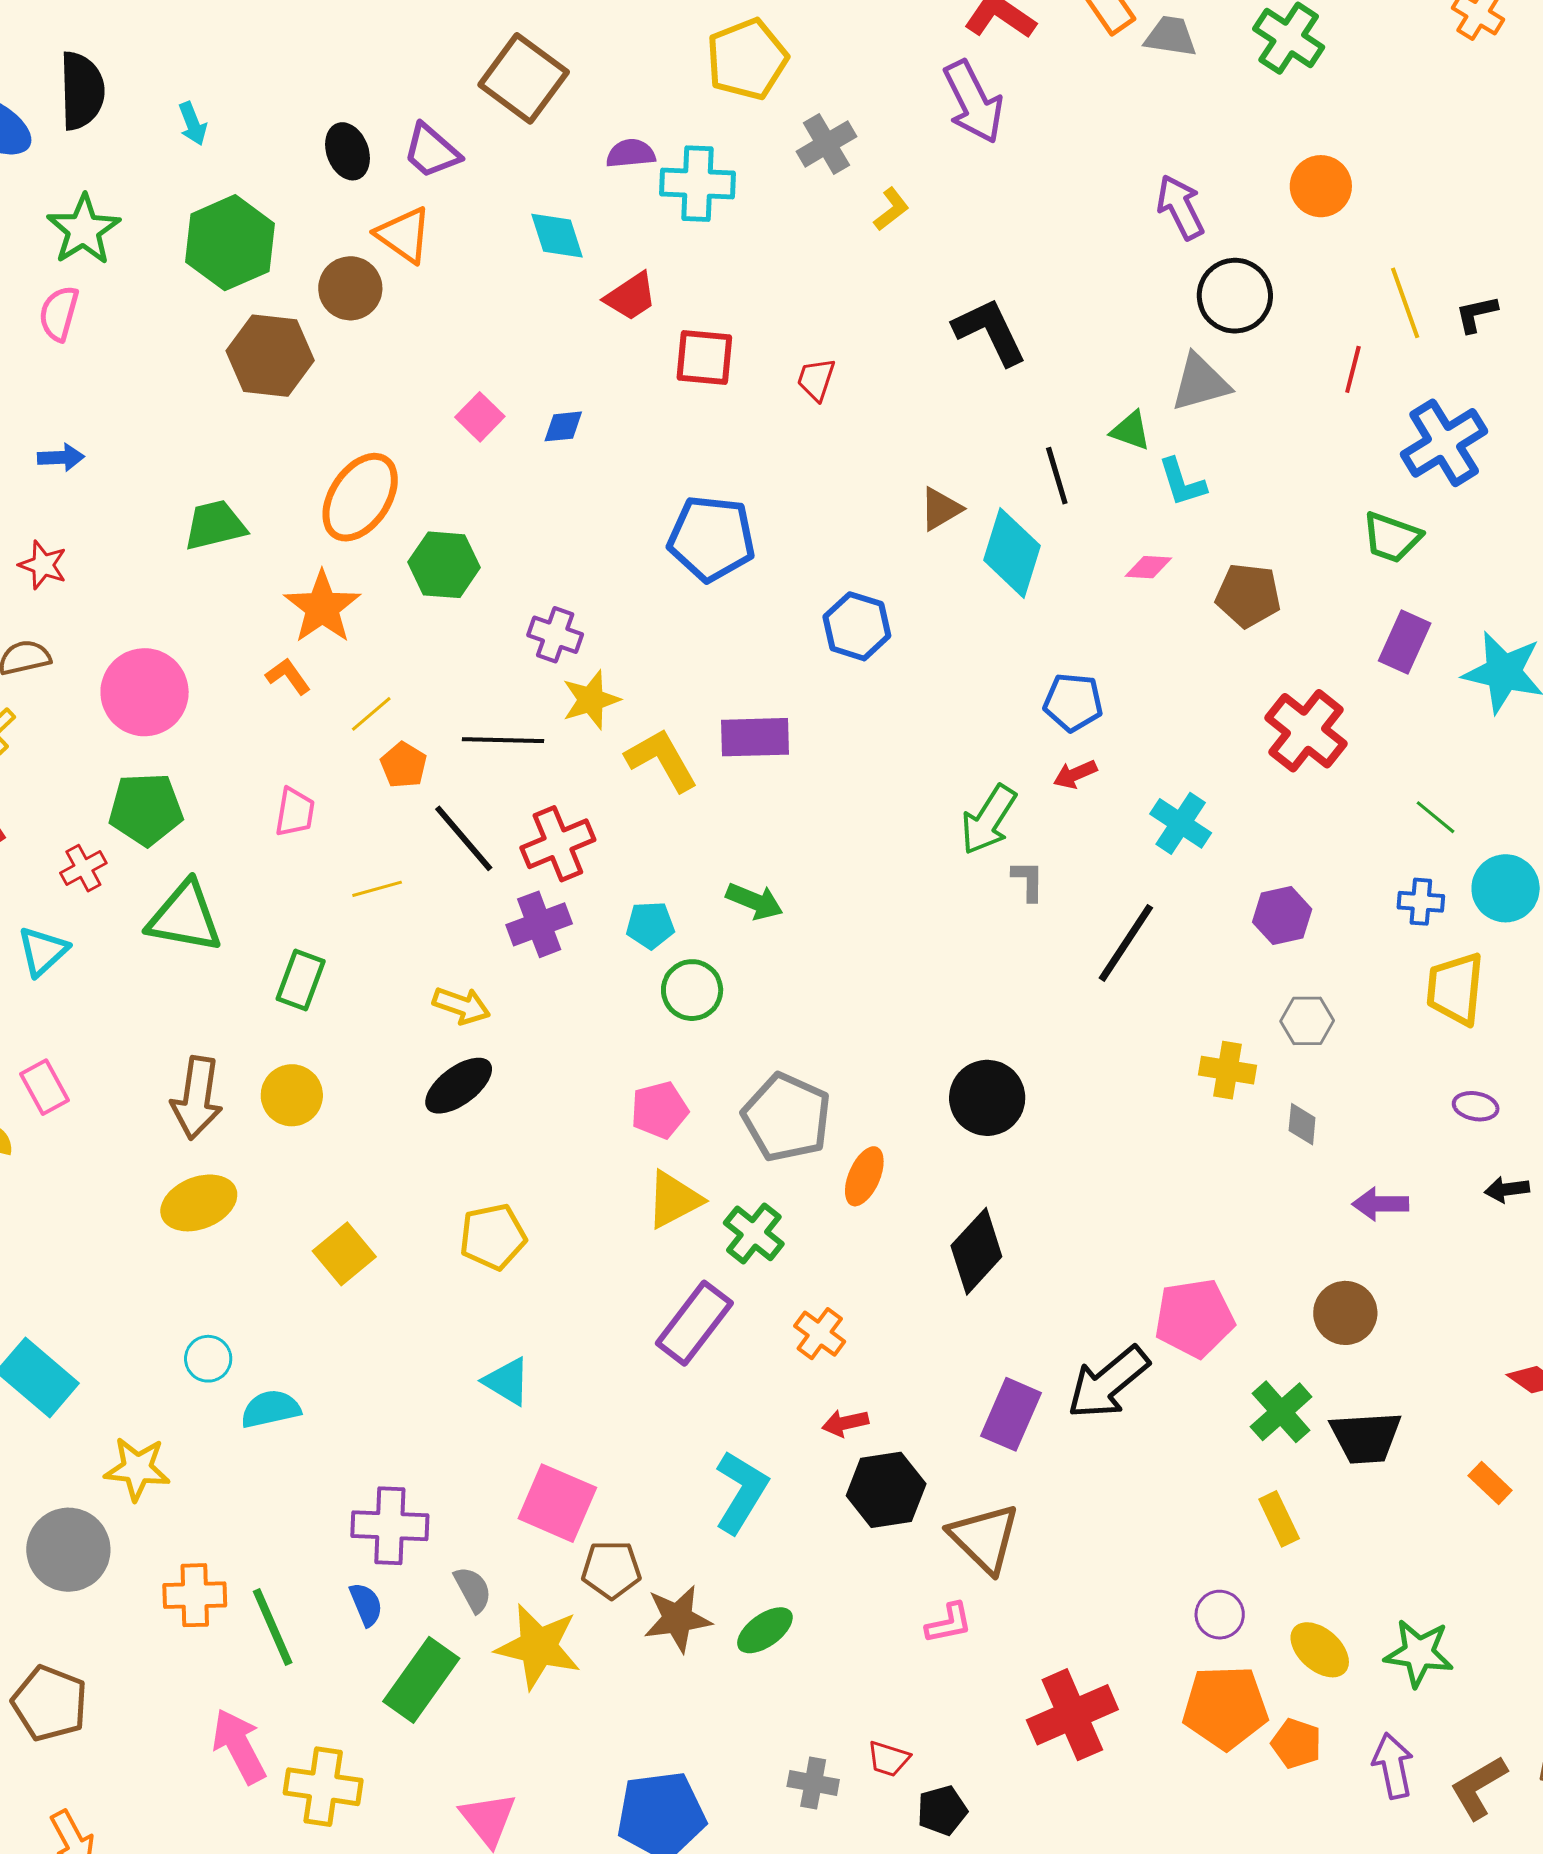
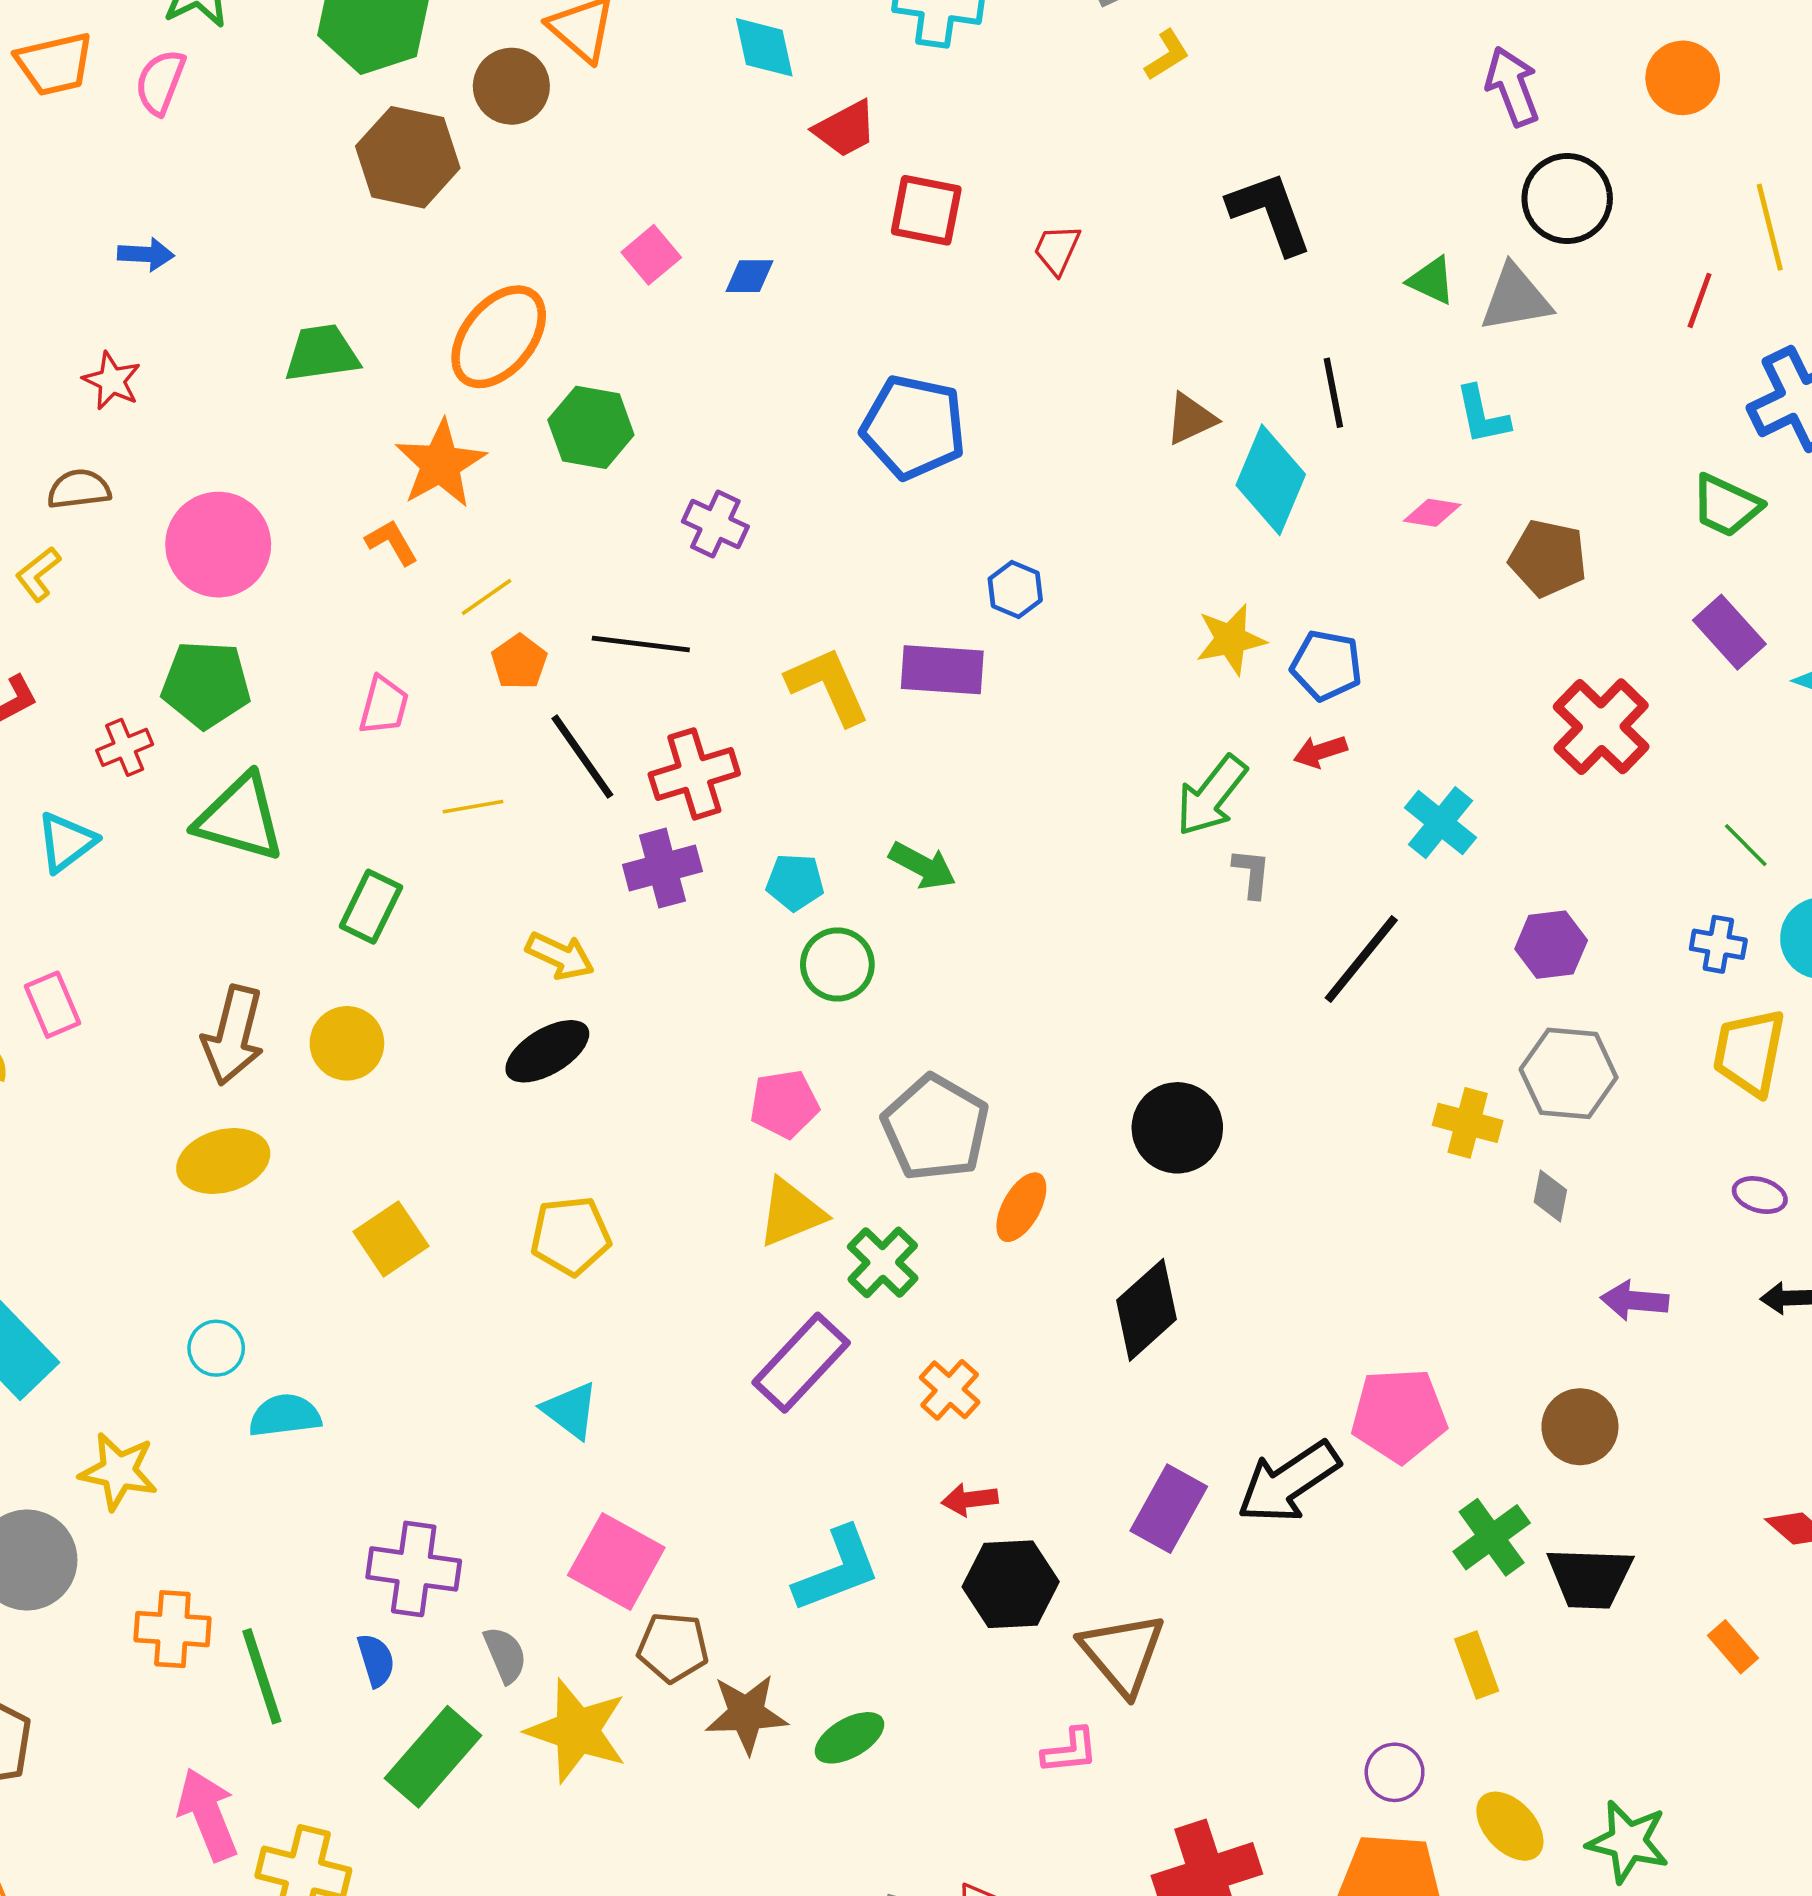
green triangle: (1131, 431) -> (1431, 280), moved
blue hexagon: (857, 626) -> (1015, 589), moved, size x0.7
purple rectangle: (1405, 642) -> (1729, 632), turned -72
yellow star: (591, 700) -> (1231, 639), moved
gray hexagon: (1307, 1021) -> (1569, 1073), size x1.5
cyan L-shape: (741, 1492) -> (837, 1570), turned 32

